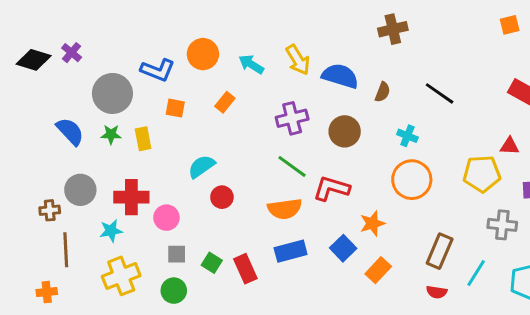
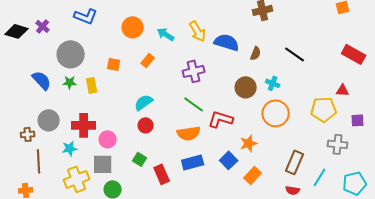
blue L-shape: (158, 70) -> (86, 16), moved
brown circle: (345, 131) -> (246, 87), moved
cyan semicircle: (202, 166) -> (144, 102), moved
gray square: (177, 254) -> (103, 164), moved, size x1.5
green square: (212, 263) -> (140, 159), moved

